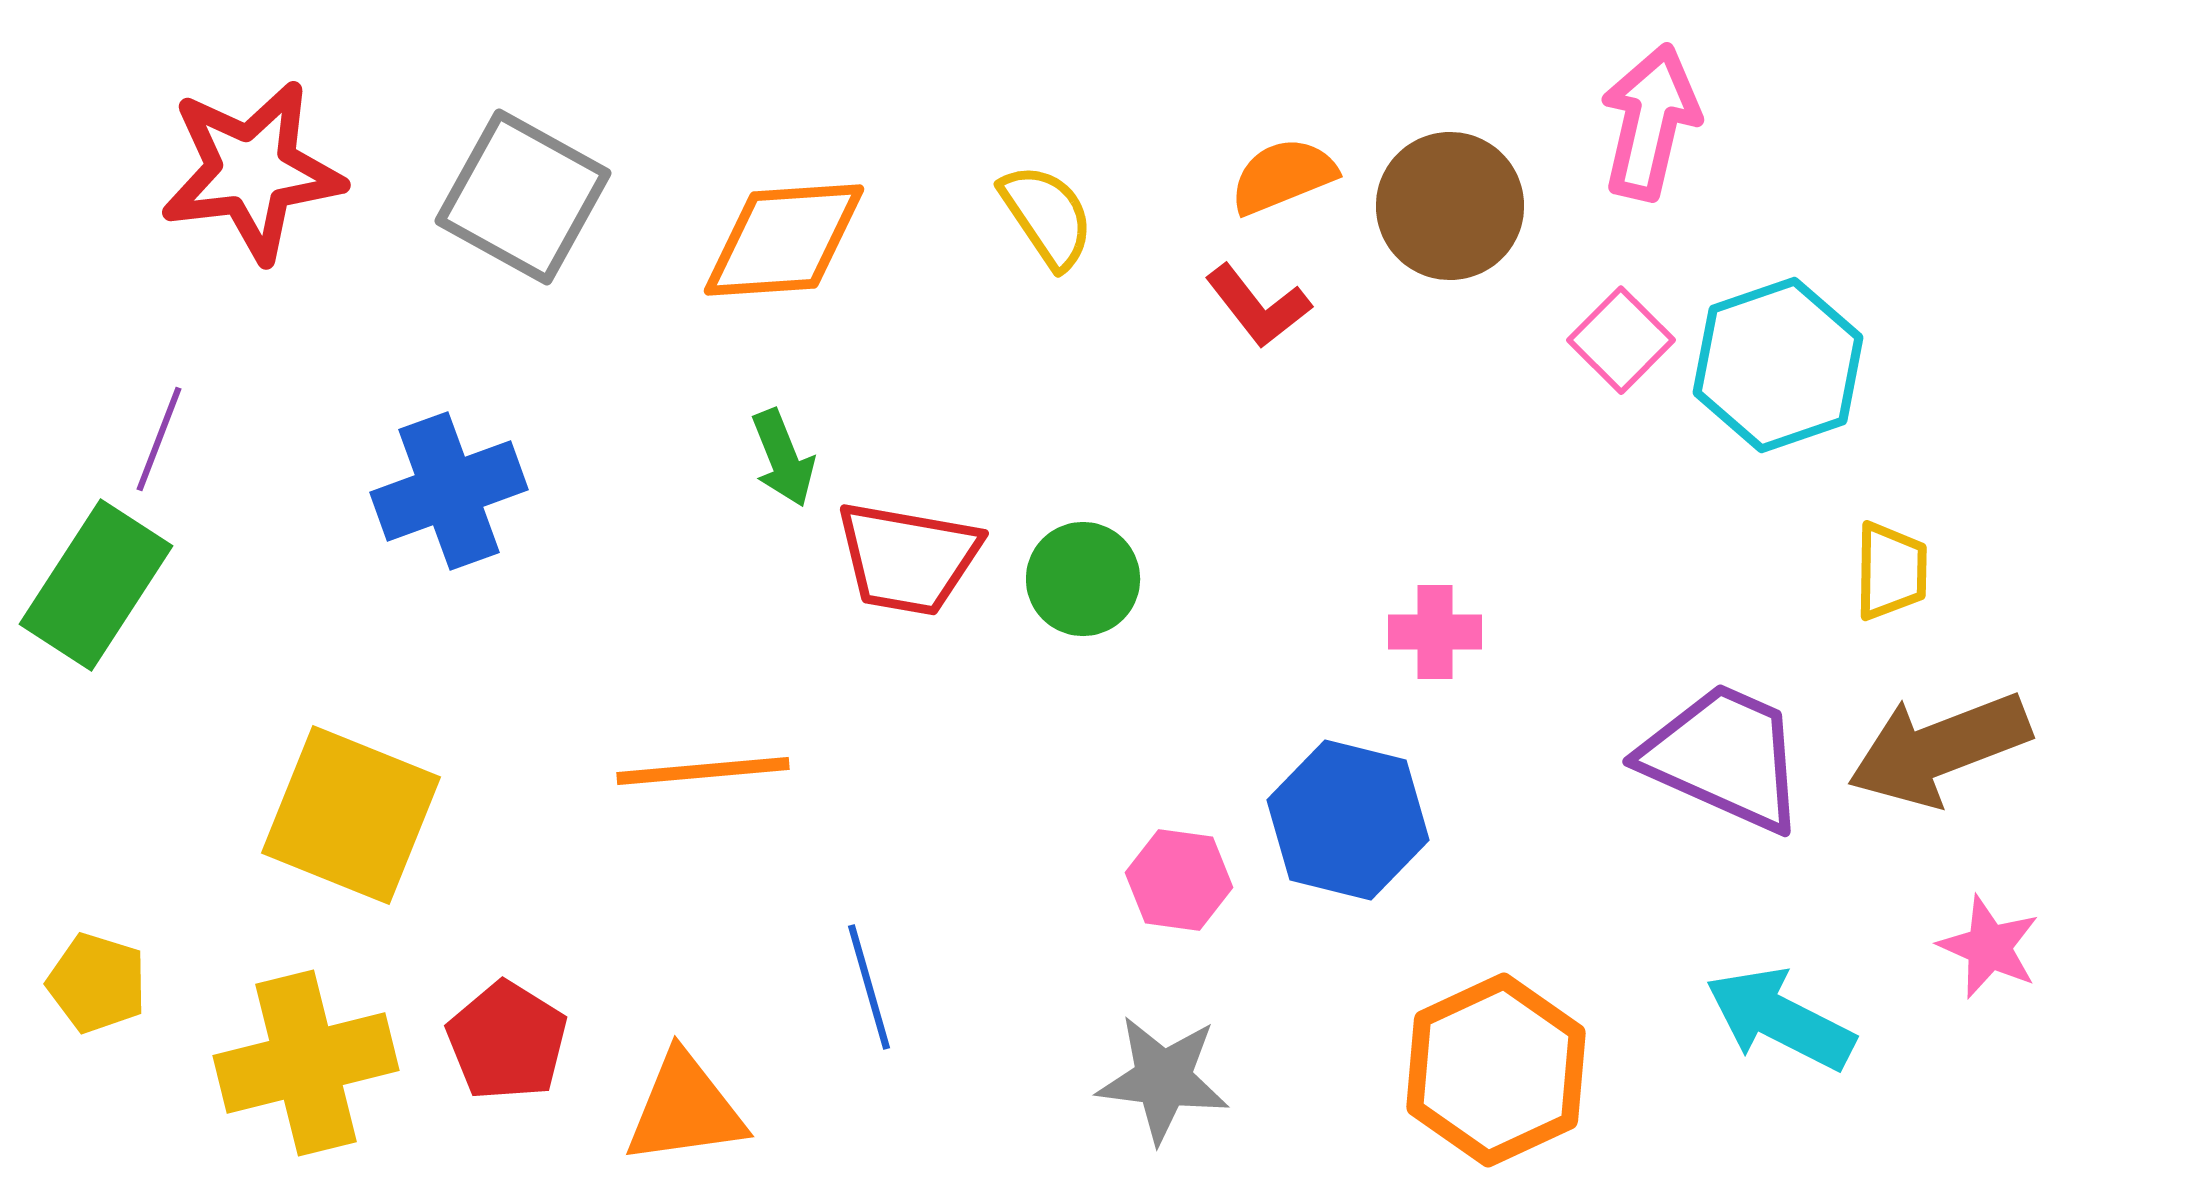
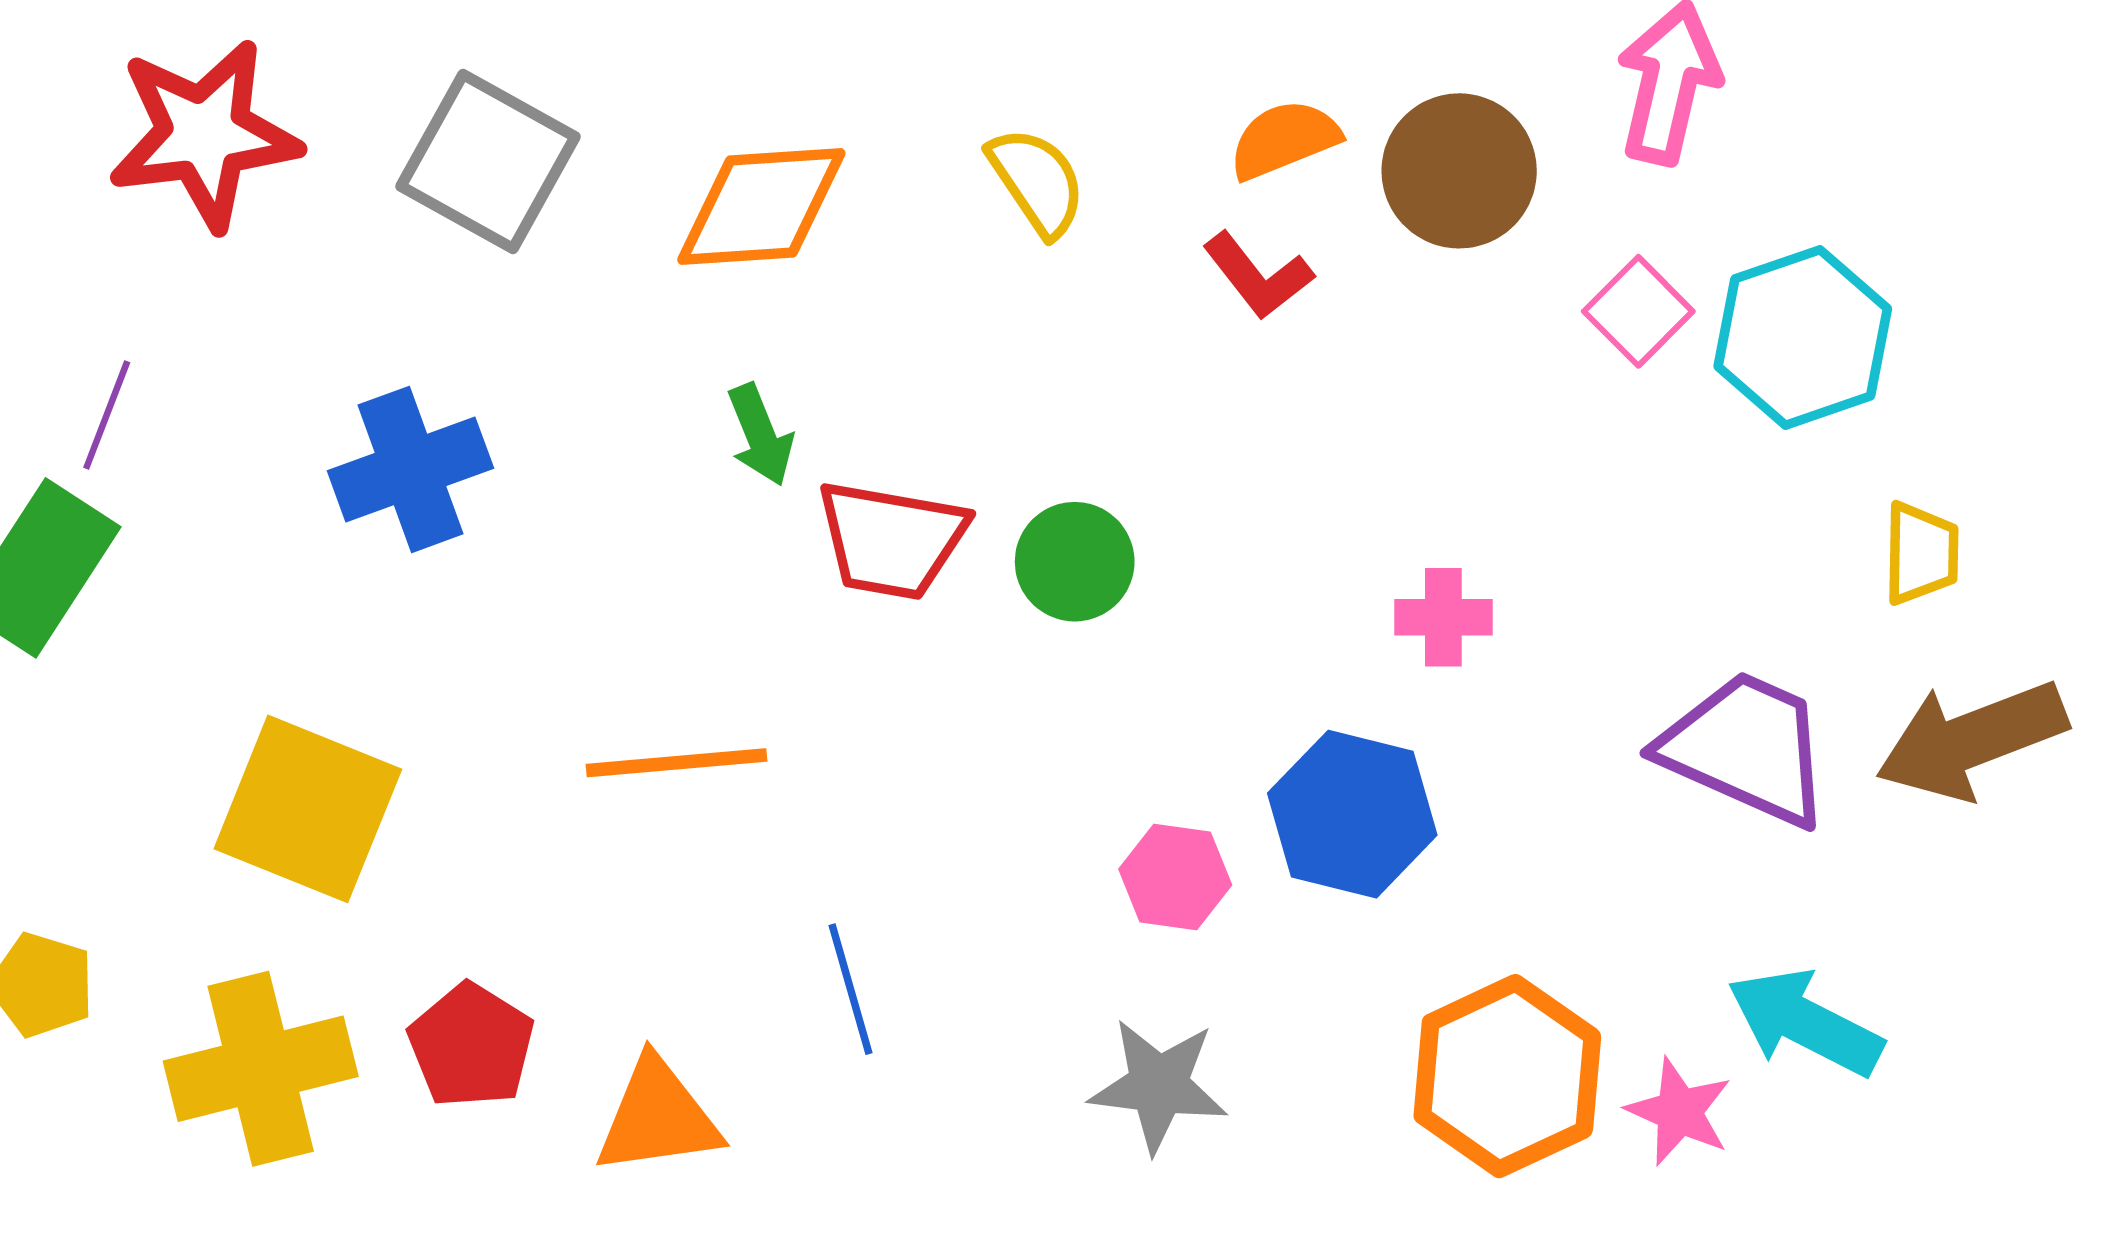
pink star: (1989, 947) -> (1679, 1112), moved

